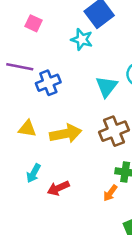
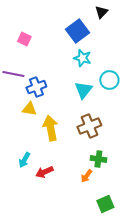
cyan star: (82, 39) -> (82, 58), moved
yellow triangle: (27, 129) -> (29, 109), moved
yellow arrow: (66, 134) -> (50, 128), turned -90

